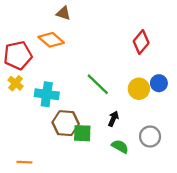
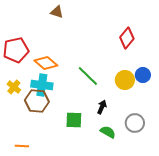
orange diamond: (51, 40) -> (46, 63), moved
yellow cross: (16, 83) -> (14, 87), moved
brown hexagon: (66, 123) -> (37, 101), moved

